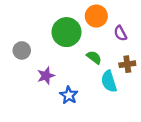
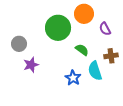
purple star: (46, 76) -> (31, 65), moved
blue star: (69, 95) -> (73, 78), moved

